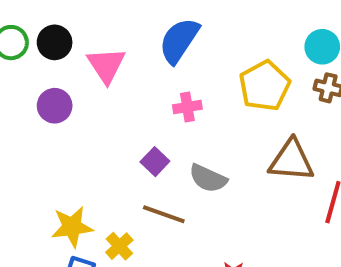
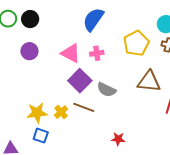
pink triangle: (106, 65) -> (71, 53), moved, turned -30
purple square: (155, 162) -> (80, 81), size x1.6
yellow cross: (119, 246) -> (61, 112), moved

